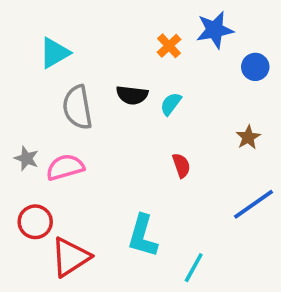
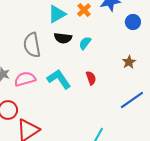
cyan triangle: (55, 53) -> (57, 14), moved
cyan L-shape: (143, 236) -> (59, 79), moved, turned 130

